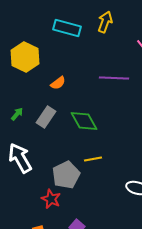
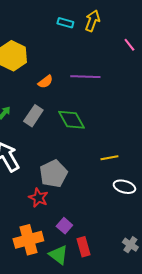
cyan rectangle: (67, 28) -> (65, 23), moved, size x0.6
purple line: (114, 78) -> (85, 77), moved
yellow line: (93, 159) -> (109, 158), moved

